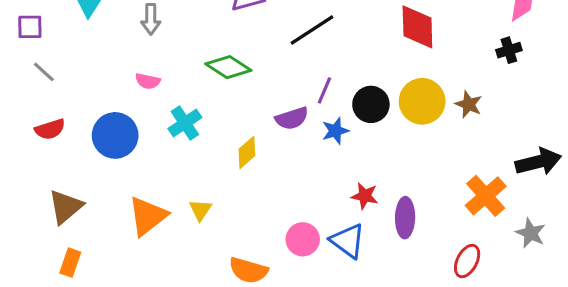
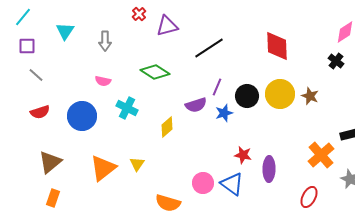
black cross: (509, 50) -> (336, 61), turned -35
cyan cross: (185, 123) -> (127, 108), turned -30

